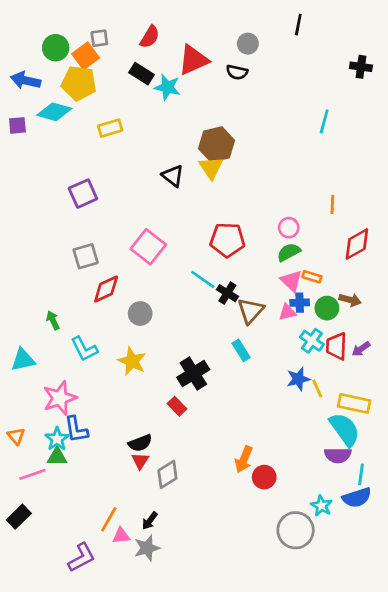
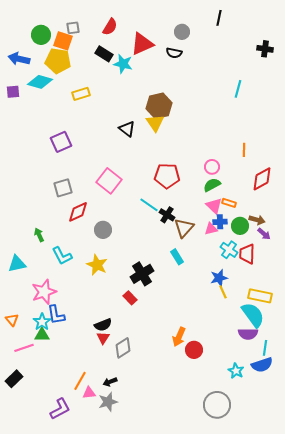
orange square: (86, 56) -> (63, 41), turned -36
purple arrow: (361, 349) -> (264, 234), moved, turned -104
yellow line: (317, 388) -> (223, 292), moved
black arrow: (150, 521) -> (110, 382), turned 32
gray circle: (296, 530) -> (217, 405), moved

